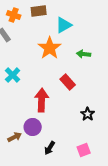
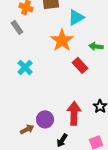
red rectangle: (68, 82) -> (80, 65), moved
red arrow: (42, 100) -> (74, 113), moved

